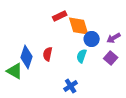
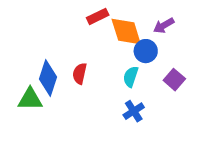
purple arrow: (114, 38) -> (164, 26), moved
green triangle: (15, 71) -> (30, 99), turned -30
blue cross: (71, 86) -> (134, 111), moved

